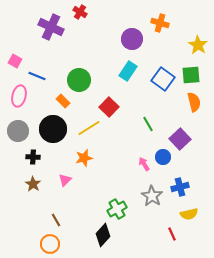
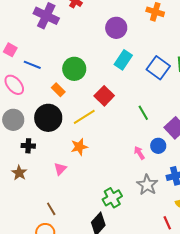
purple circle: (132, 39) -> (116, 28), moved
pink ellipse: (19, 96) -> (14, 85), turned -55
brown star: (33, 184) -> (19, 173), moved

